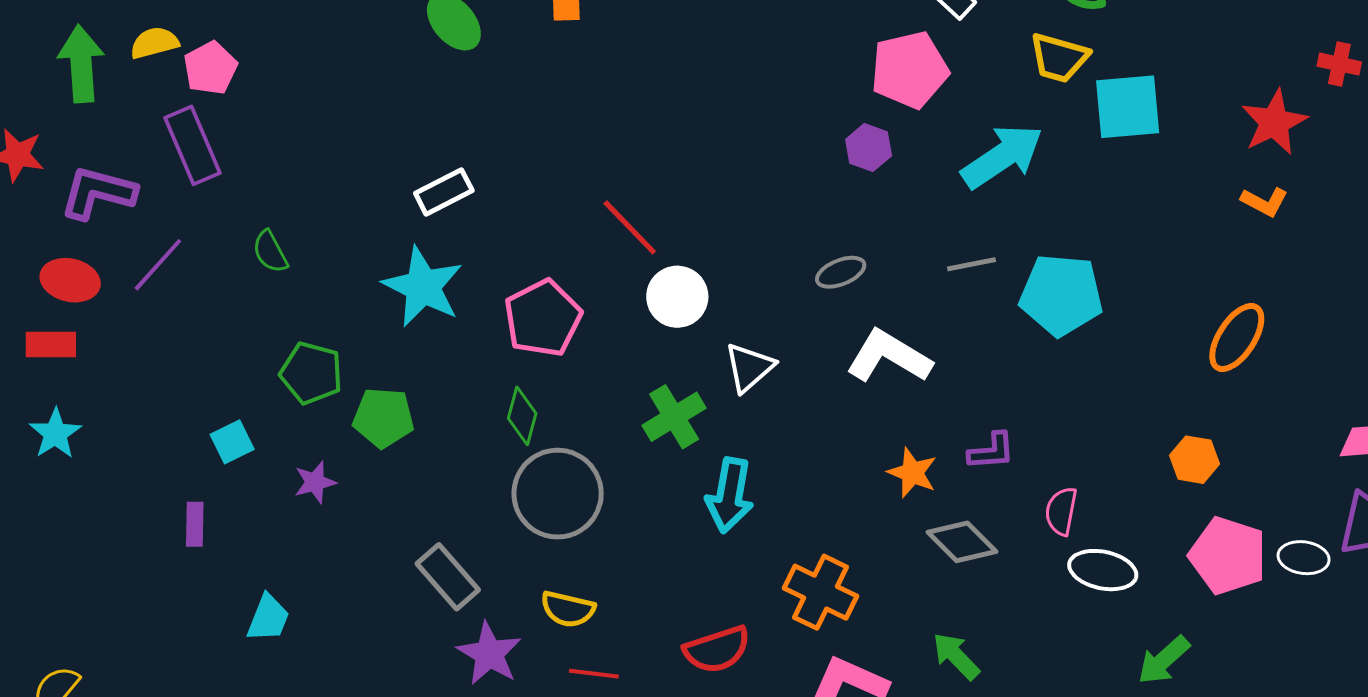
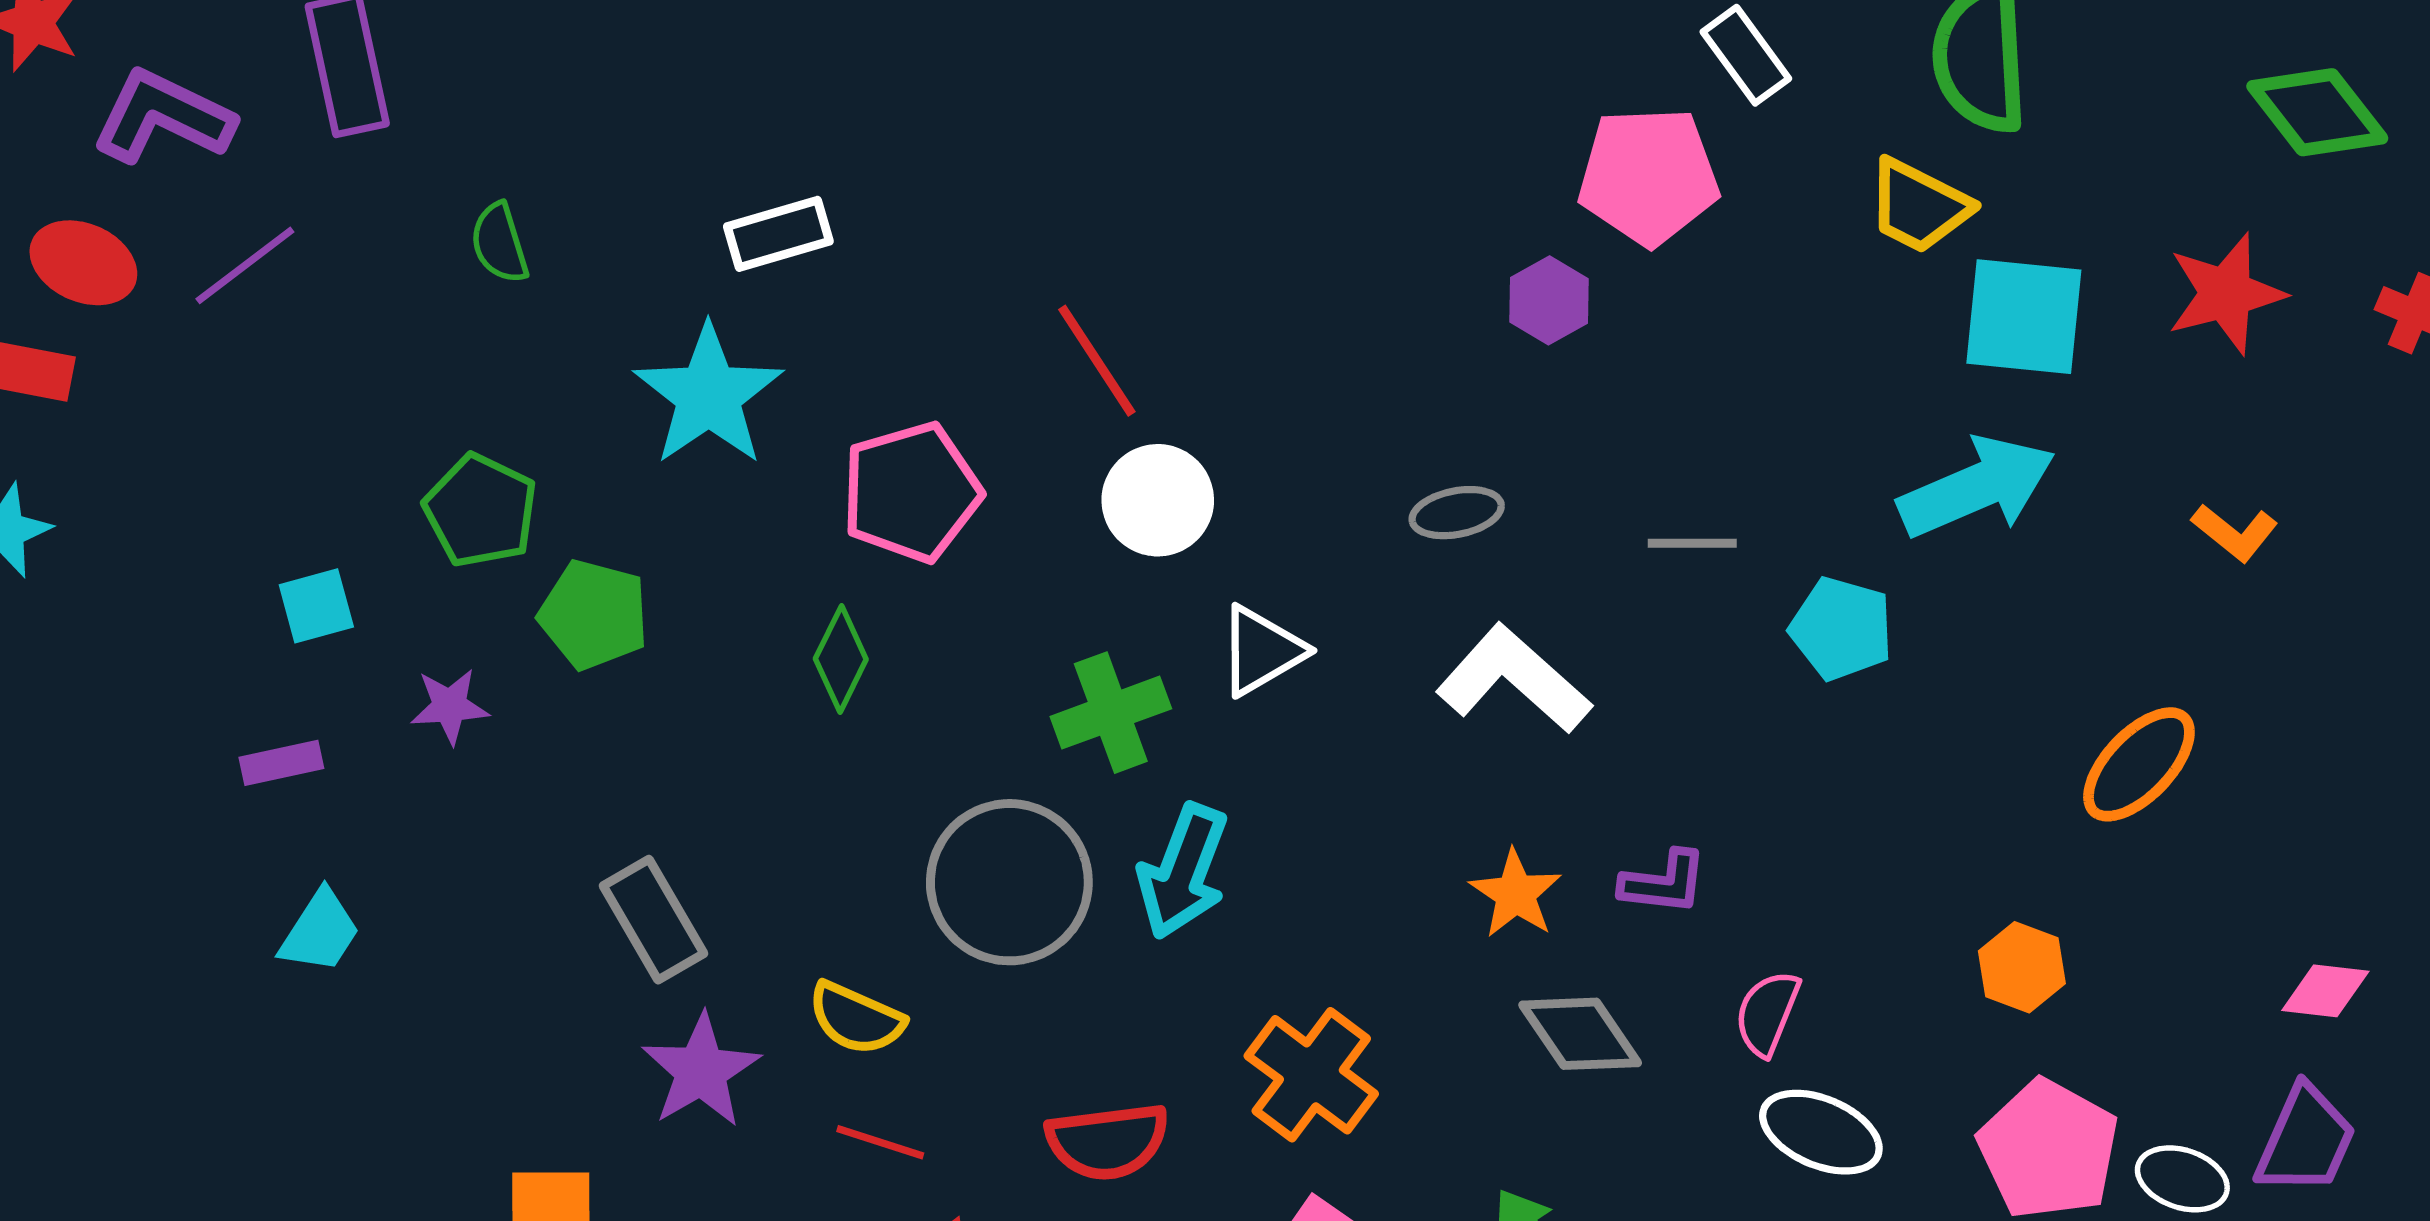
red star: (1274, 122) -> (2226, 294), moved
cyan arrow: (1002, 156) -> (1977, 487), moved
green semicircle: (270, 252) -> (499, 243), moved
cyan pentagon: (1061, 295) -> (1841, 629), size x0.7
gray circle: (558, 494) -> (1009, 882), moved
purple rectangle: (195, 524) -> (281, 763), moved, turned 66

